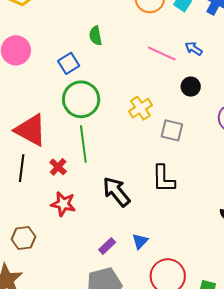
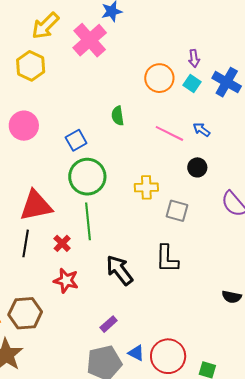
green semicircle: (96, 36) -> (118, 116), moved
yellow cross: (140, 108) -> (146, 187), turned 30
red triangle: (31, 130) -> (36, 206), turned -42
brown hexagon: (23, 238) -> (25, 313), size x1.4
blue triangle: (140, 241) -> (136, 353), moved, turned -48

